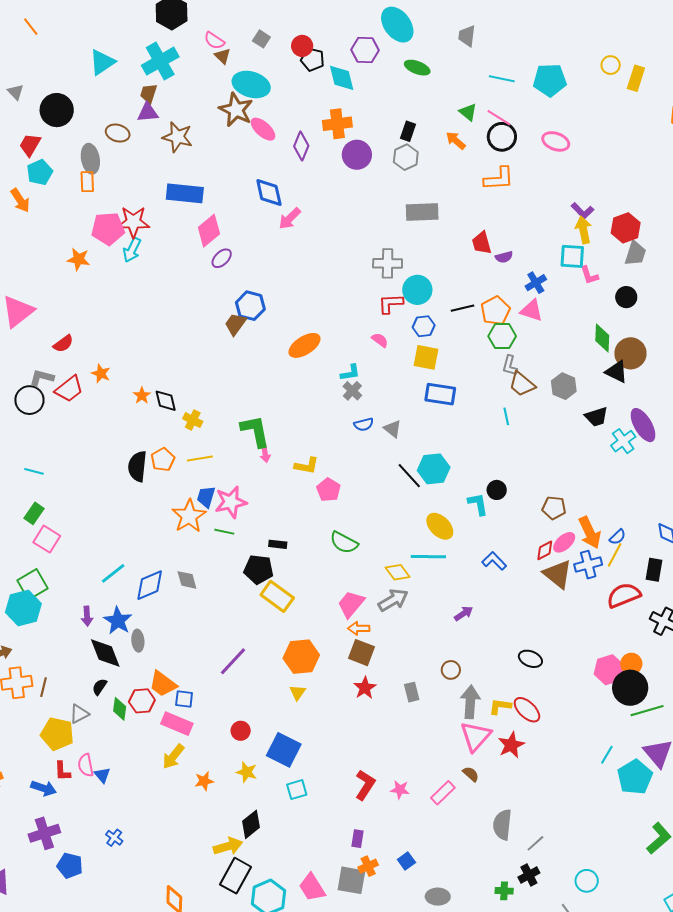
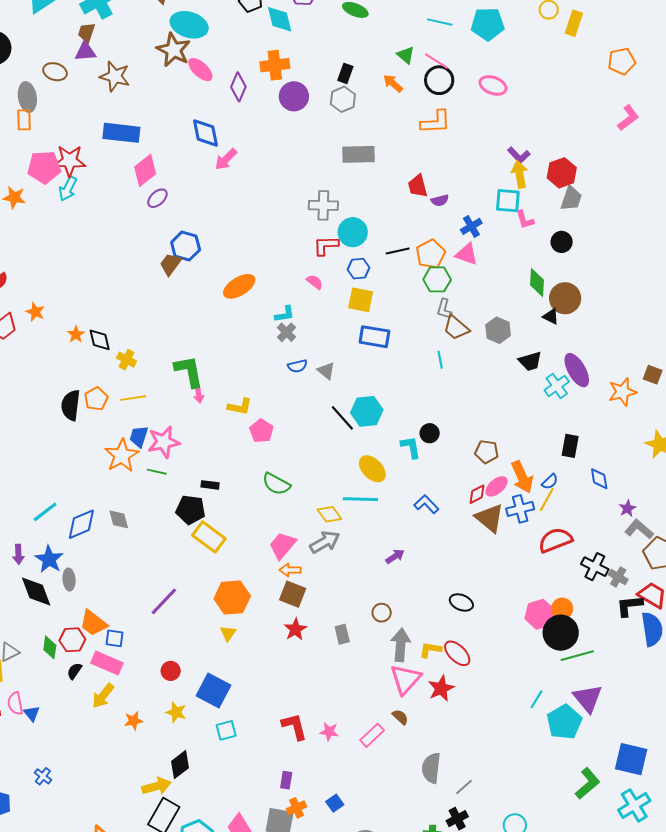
black triangle: (617, 372) -> (551, 316), size x0.7
black rectangle: (654, 570) -> (570, 446), moved
black semicircle: (100, 687) -> (74, 671), moved
red L-shape: (365, 785) -> (294, 727), turned -48

